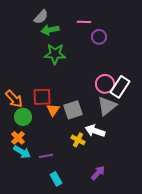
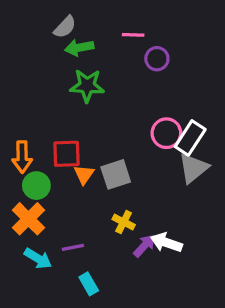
orange arrow: (14, 99) -> (22, 157), turned 42
gray triangle: (107, 106) -> (193, 168), moved
white arrow: (95, 131) -> (166, 243), moved
orange cross: (18, 138) -> (28, 219), size x1.5
cyan arrow: (22, 152) -> (38, 258), moved
purple arrow: (98, 173) -> (144, 246), moved

